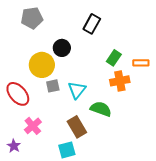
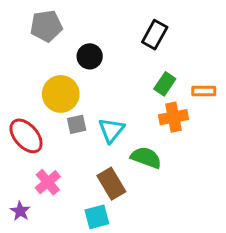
black rectangle: (92, 24) -> (155, 35), moved
black circle: (62, 48) -> (90, 56), moved

